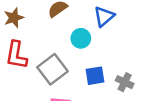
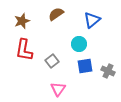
cyan circle: (81, 38) -> (79, 44), moved
gray square: (52, 69) -> (52, 61), size x0.6

